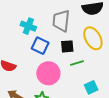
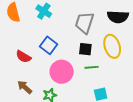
cyan cross: (28, 26) -> (44, 11), moved
blue square: (40, 46) -> (49, 45), moved

